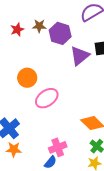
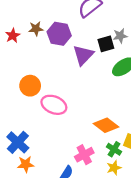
pink ellipse: (47, 98) -> (54, 105), turned 65
pink cross: (58, 147) -> (84, 155), moved

